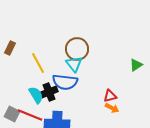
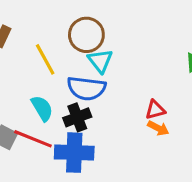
brown circle: (77, 49) -> (86, 35), moved
black cross: (49, 92) -> (77, 117), moved

